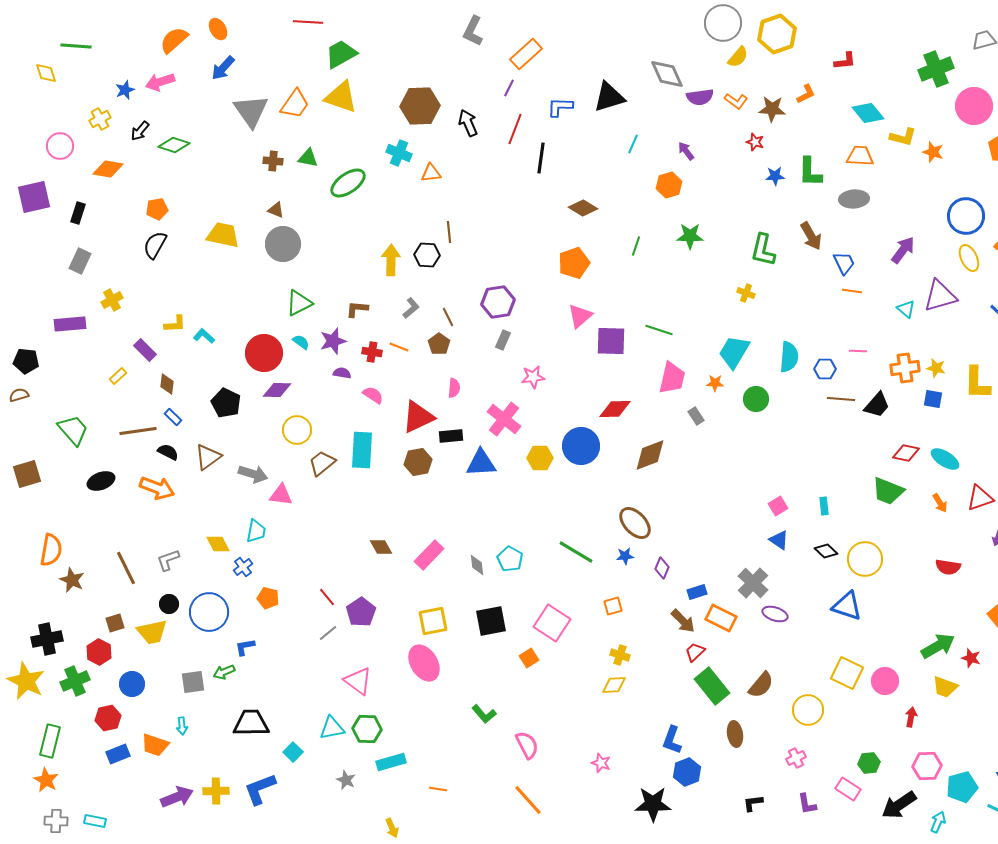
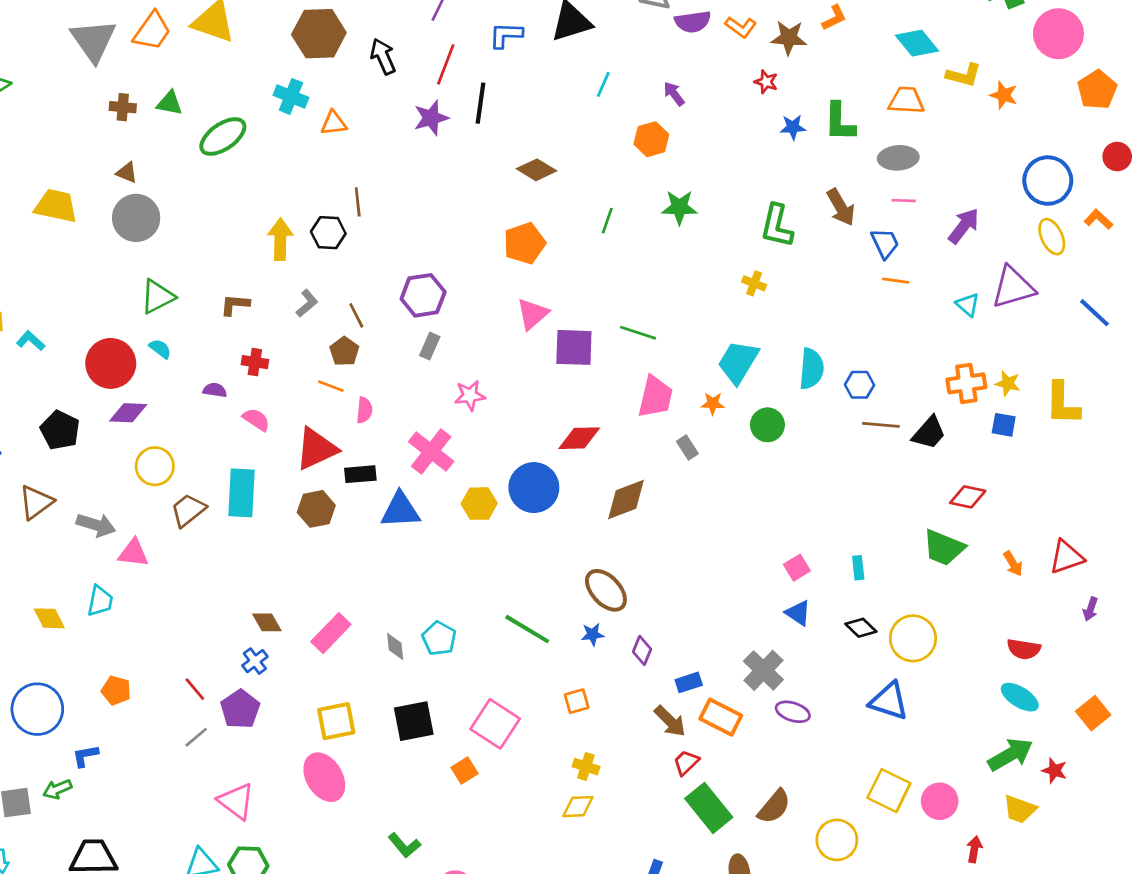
purple star: (333, 341) -> (431, 118), moved
orange line: (399, 347) -> (331, 386), moved
pink line: (858, 351) -> (904, 201), moved
cyan ellipse: (945, 459) -> (1020, 697), moved
blue cross: (243, 567) -> (255, 661), moved

